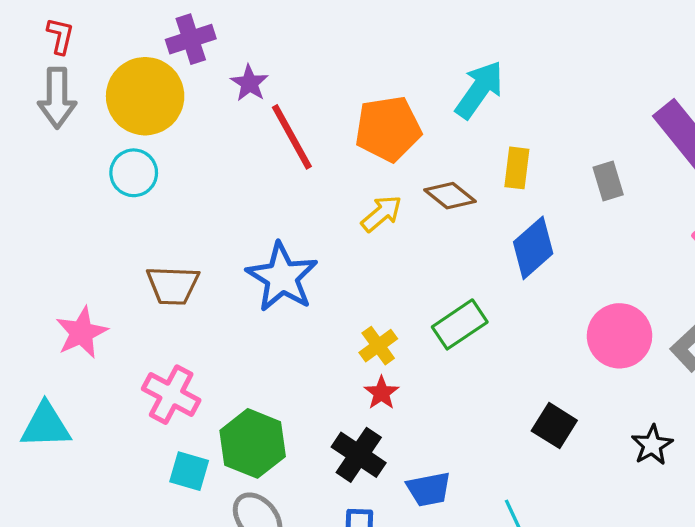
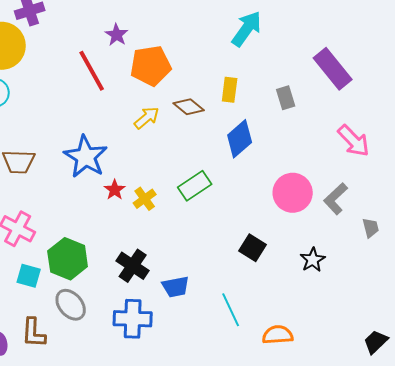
purple star: (249, 83) -> (117, 35), moved
cyan arrow: (479, 90) -> (247, 29), moved
red star: (381, 393) -> (115, 190), moved

